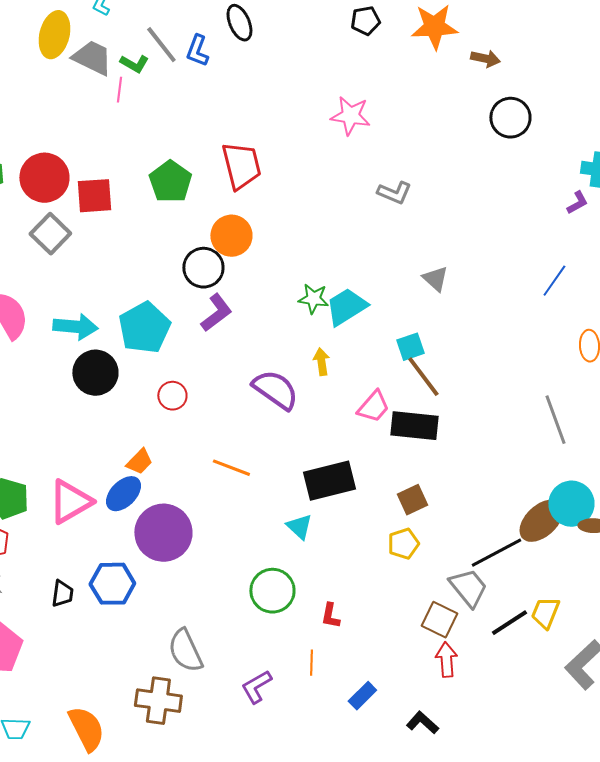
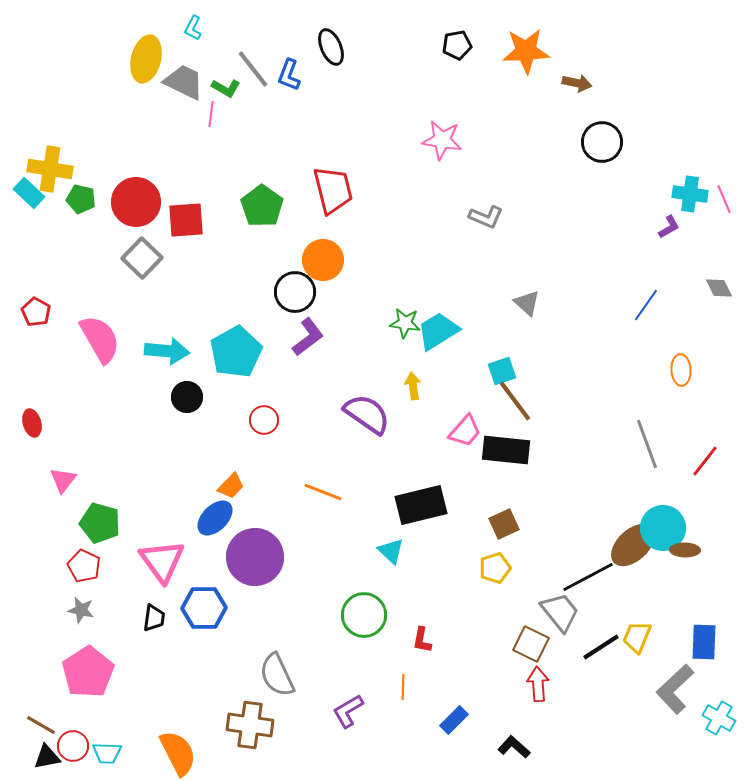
black circle: (95, 373) -> (187, 397), size x0.7
pink triangle: (70, 502) -> (162, 561), moved, turned -36

